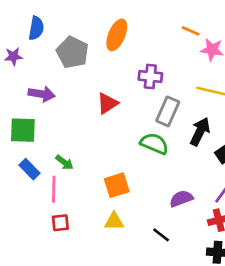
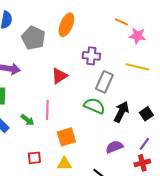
black arrow: (200, 132) -> (121, 112), moved
pink line: (54, 189) -> (47, 110), moved
red square: (60, 223) -> (34, 158), moved

